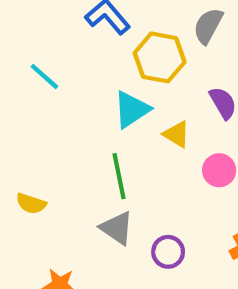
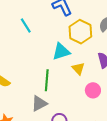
gray triangle: (117, 228) -> (39, 103), turned 42

